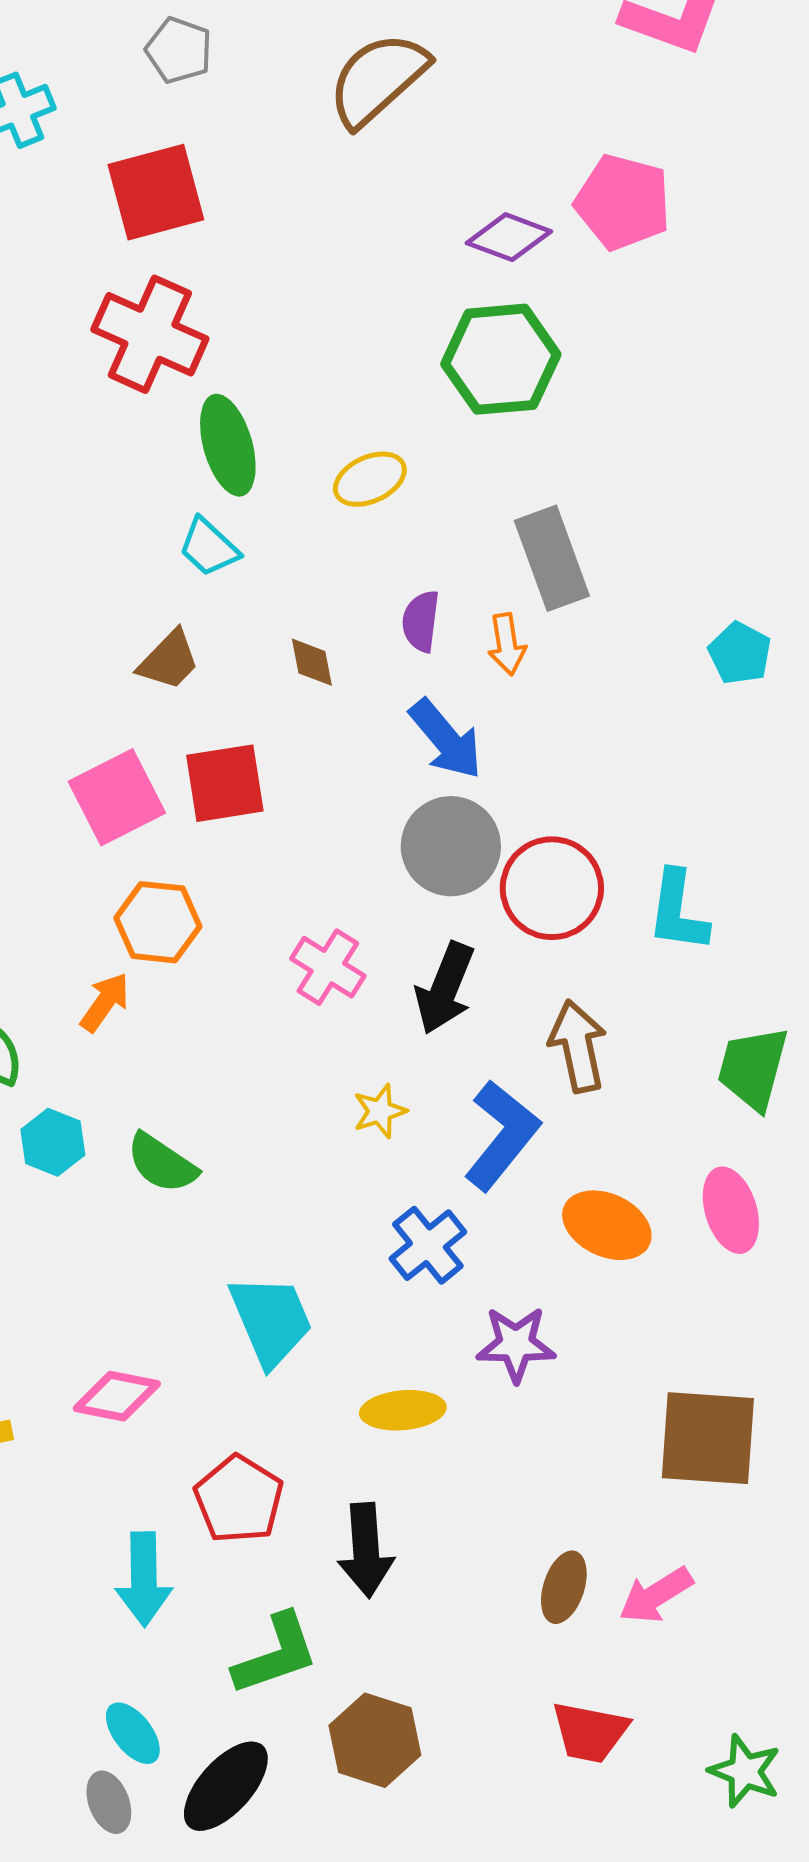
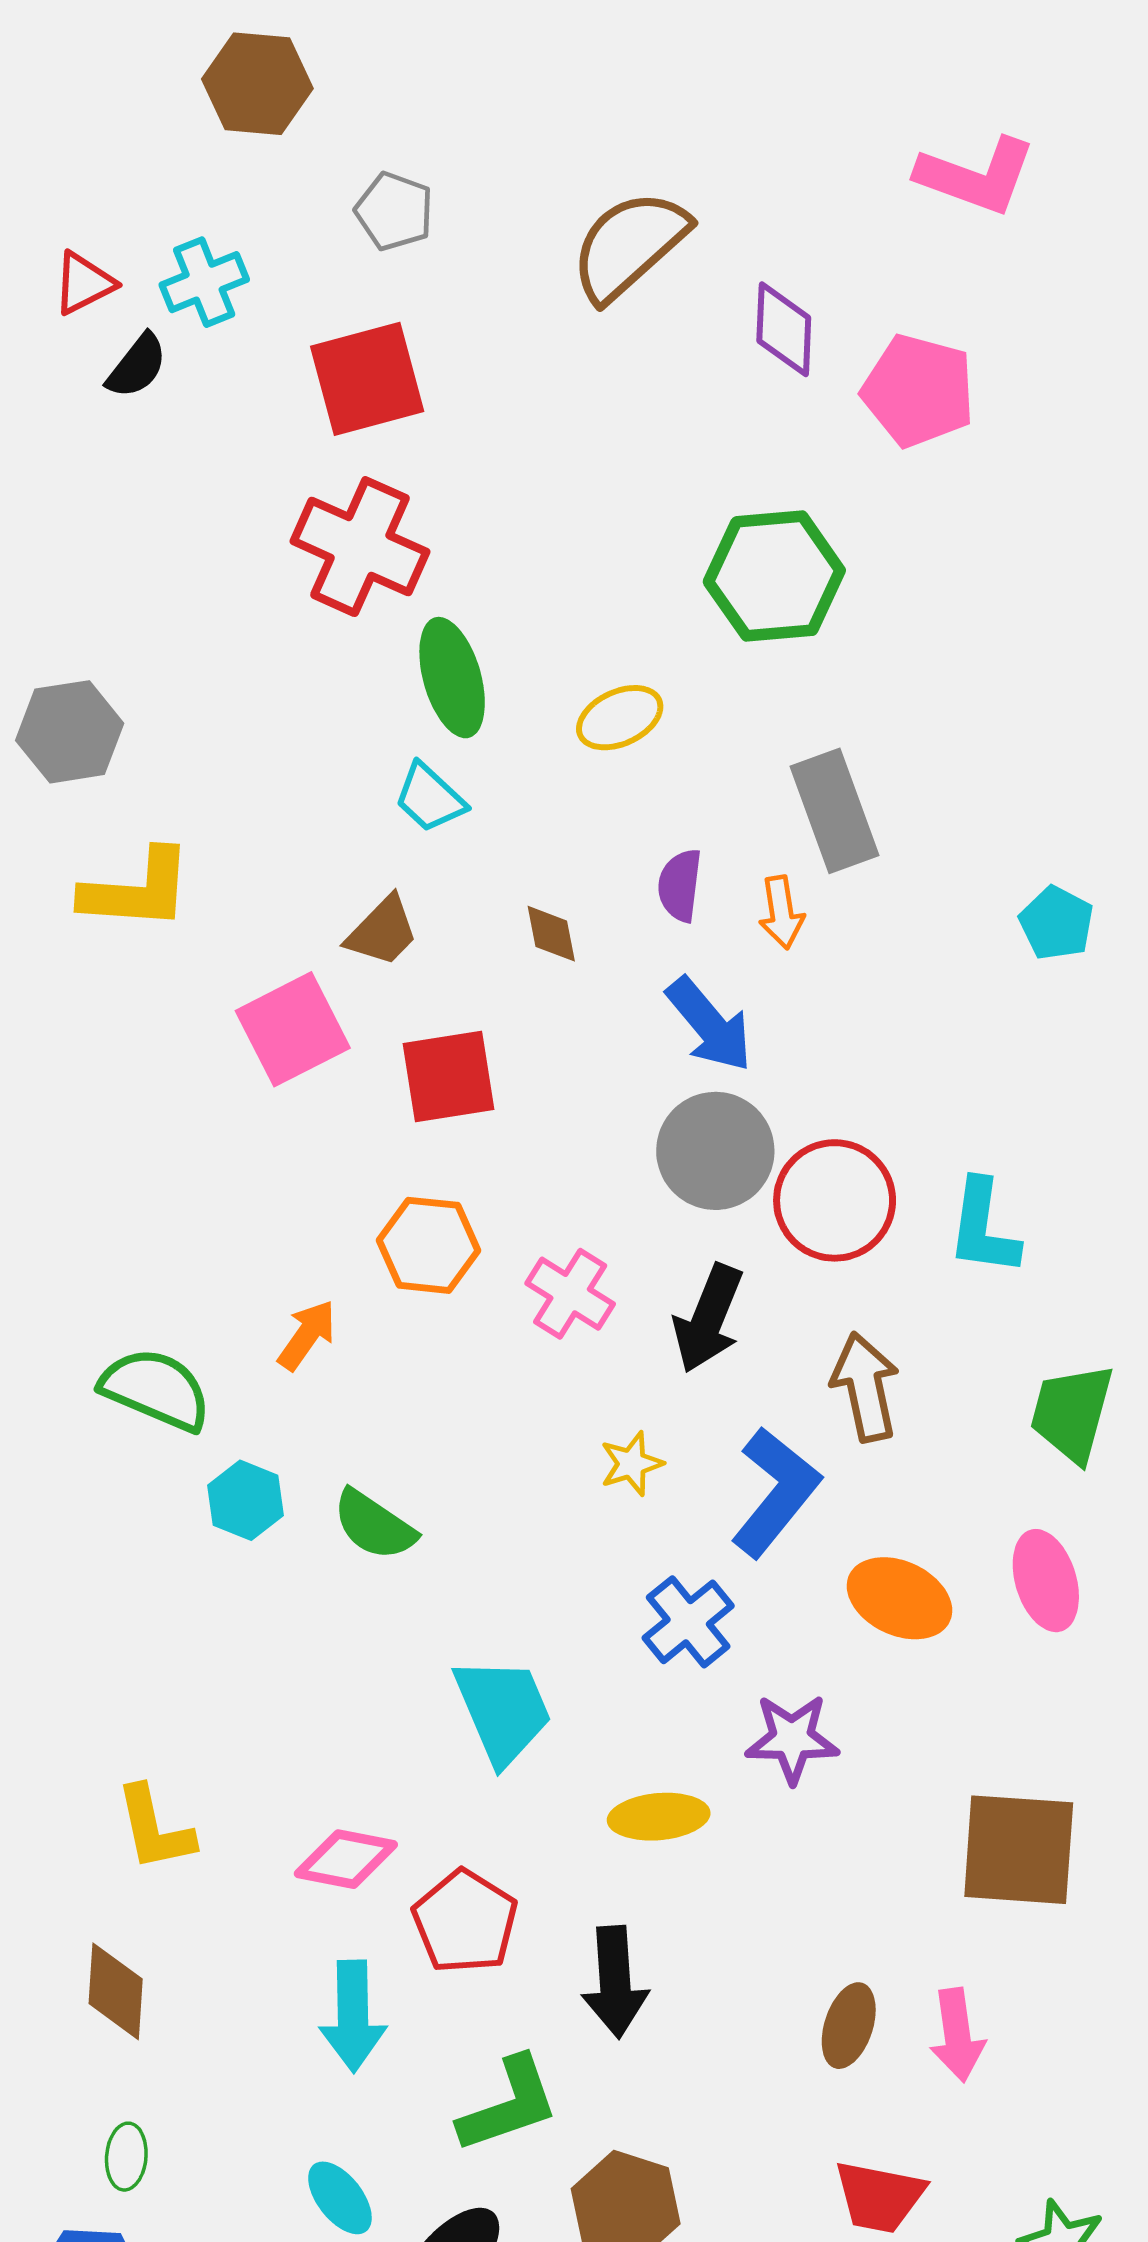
purple diamond: (509, 237) -> (784, 329), moved, turned 72
pink square: (117, 797) -> (293, 1029), moved
orange hexagon: (158, 922) -> (428, 1245), moved
pink diamond: (117, 1396) -> (346, 1859), moved
pink arrow: (656, 1595) -> (957, 2035), turned -66

